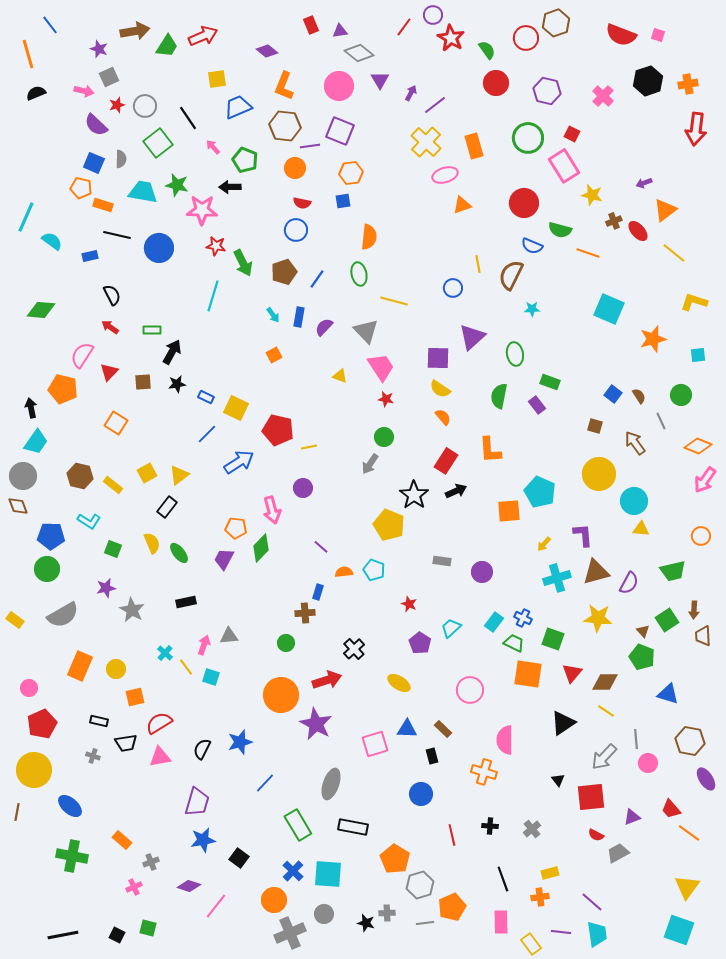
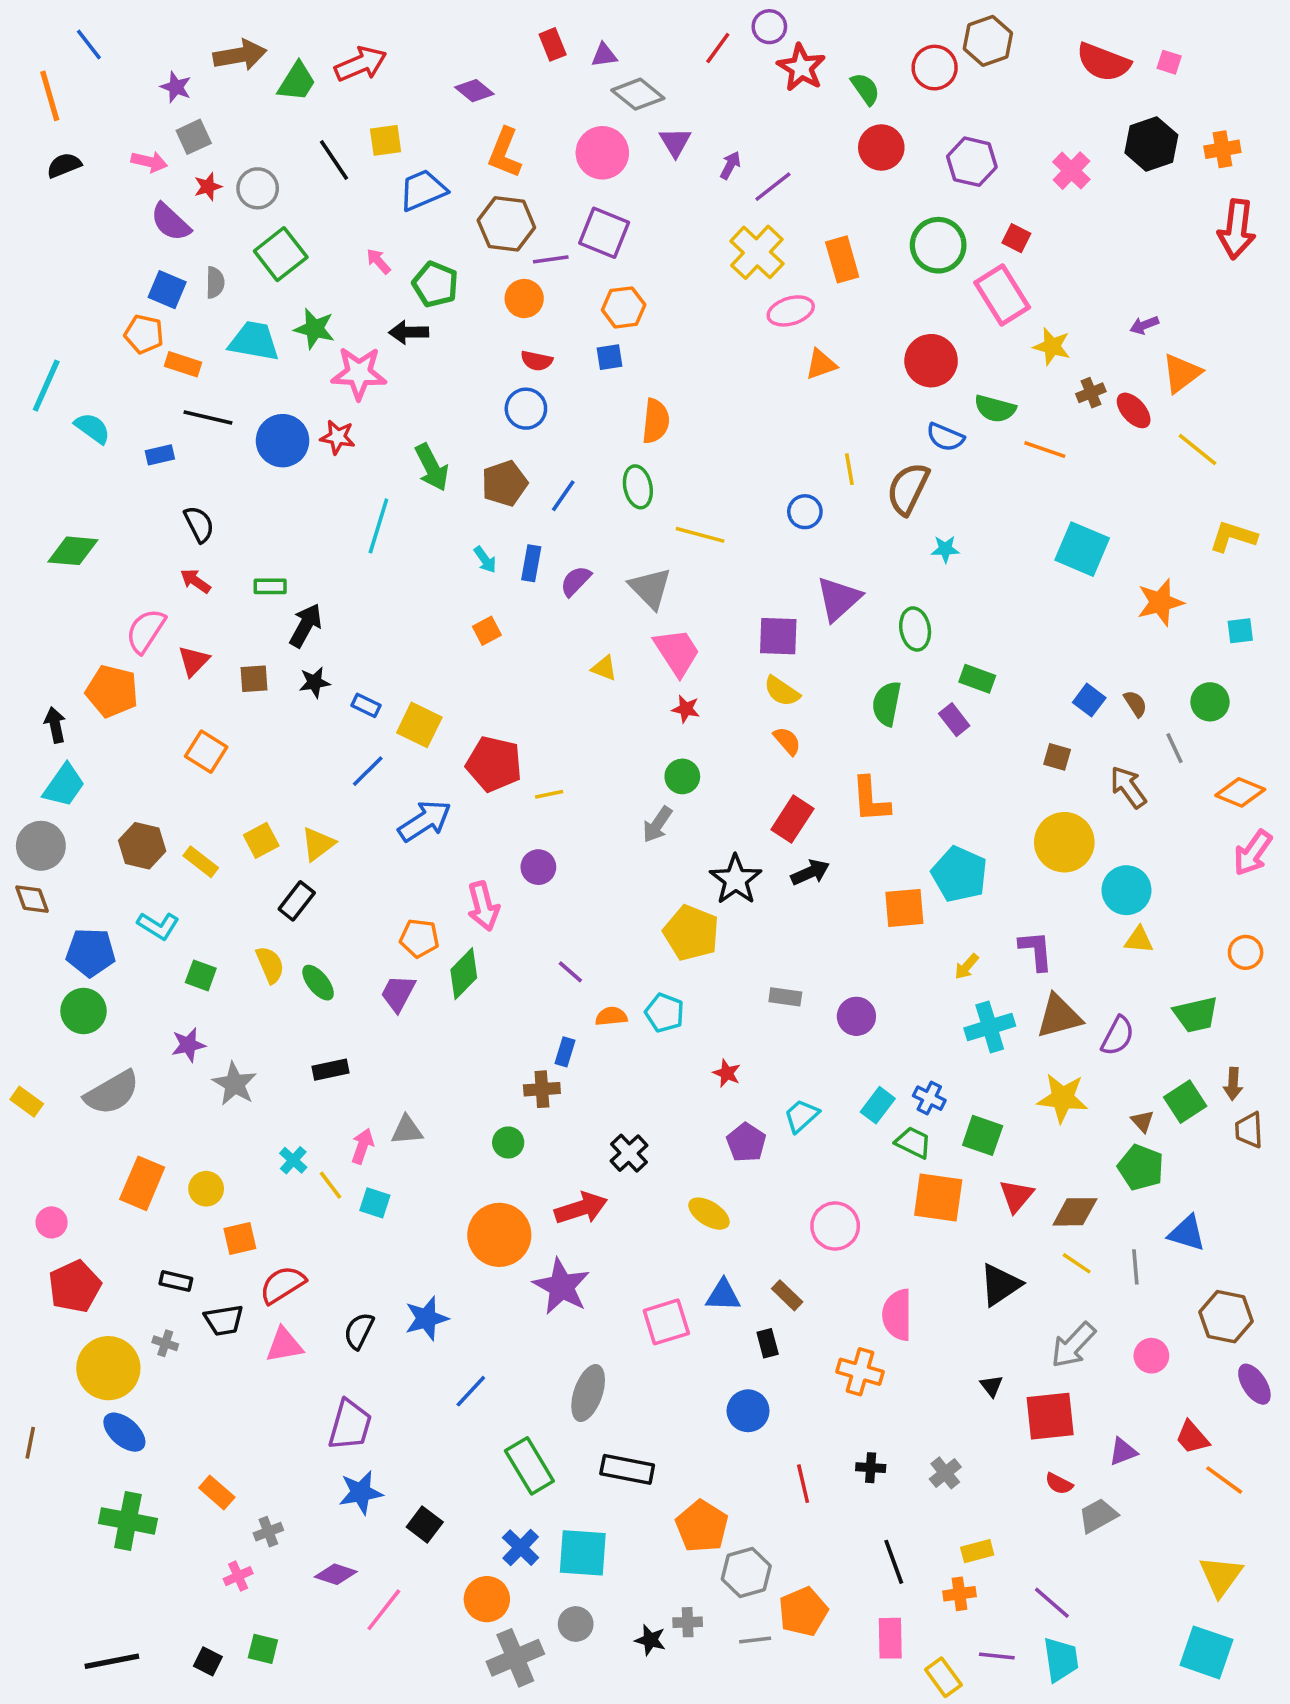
black line: (188, 118) -> (334, 160), moved
red star: (216, 246) -> (338, 437), moved
gray line: (636, 739) -> (1135, 1267), moved
yellow circle: (34, 770) -> (108, 1368), moved

